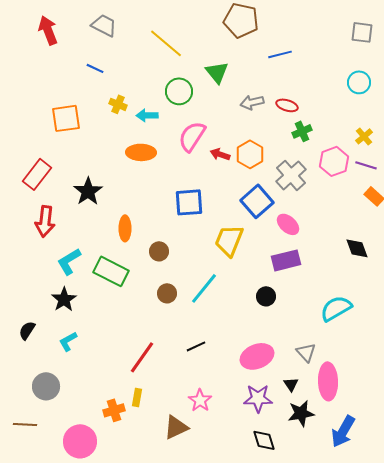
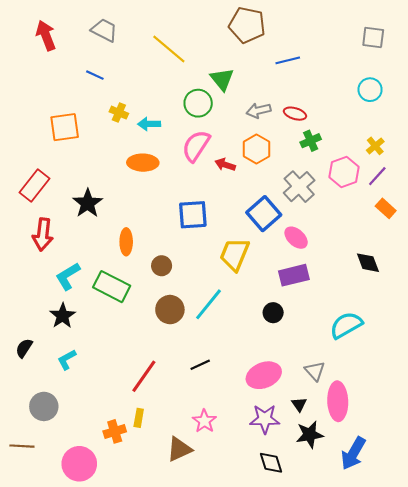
green circle: (179, 91) -> (198, 103), moved
orange hexagon: (250, 154) -> (256, 149), moved
purple line: (366, 165) -> (377, 176), turned -65
brown circle: (167, 293) -> (170, 310), size x1.4

